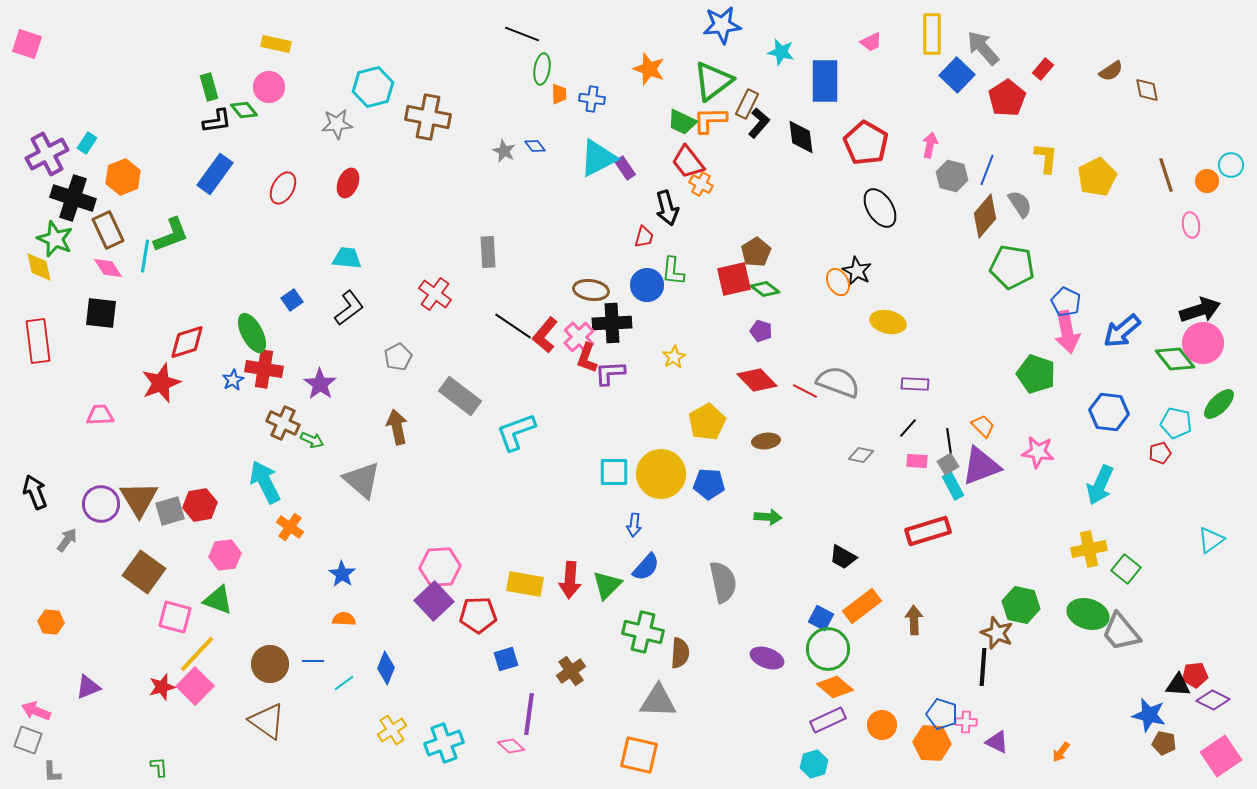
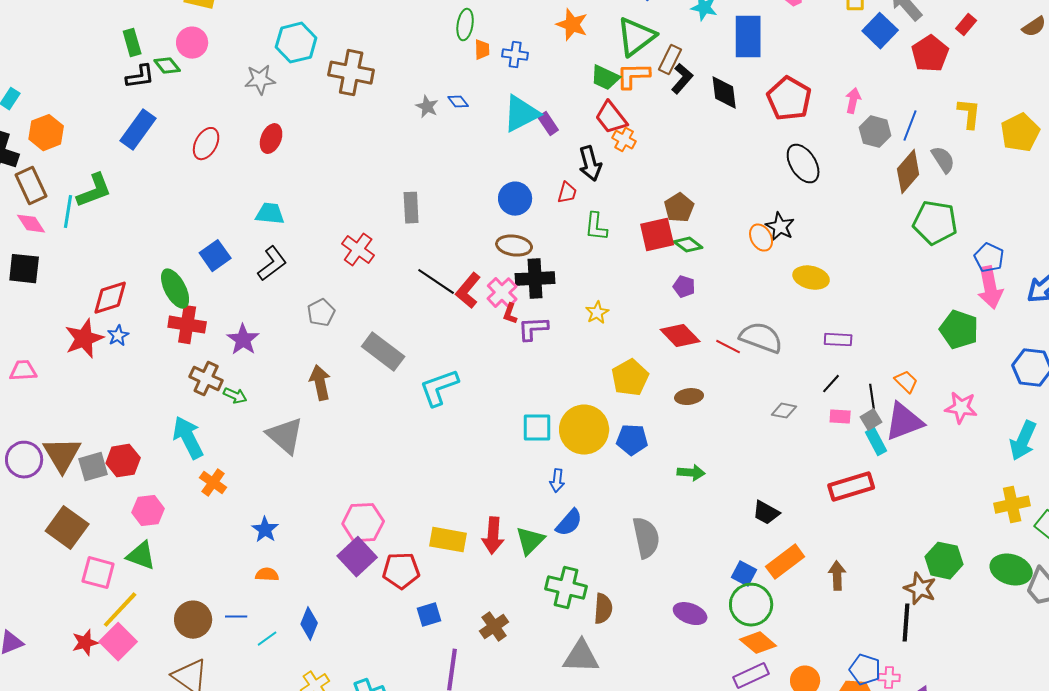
blue circle: (647, 285) -> (515, 199), moved
blue square: (292, 300) -> (215, 256), size x1.4
red L-shape: (587, 358) -> (510, 314), size x0.7
blue star: (233, 380) -> (118, 336), moved

